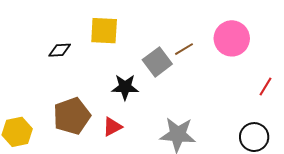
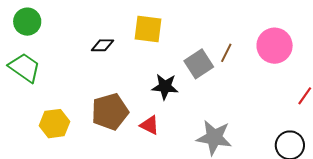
brown line: (184, 49) -> (226, 53), turned -36
red triangle: (112, 127) -> (150, 125), turned 50

